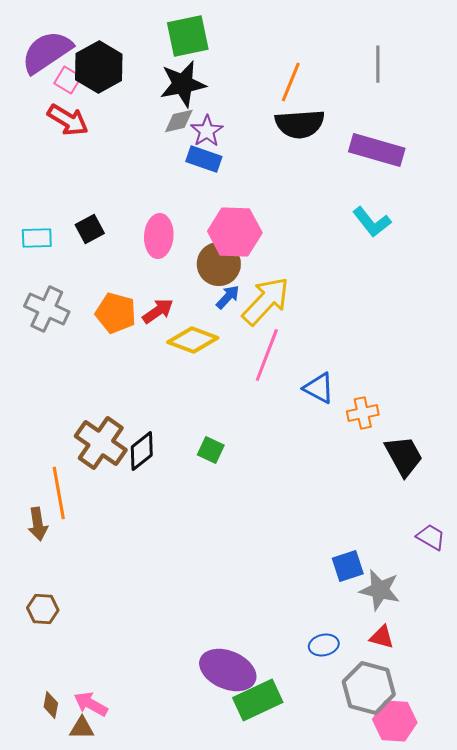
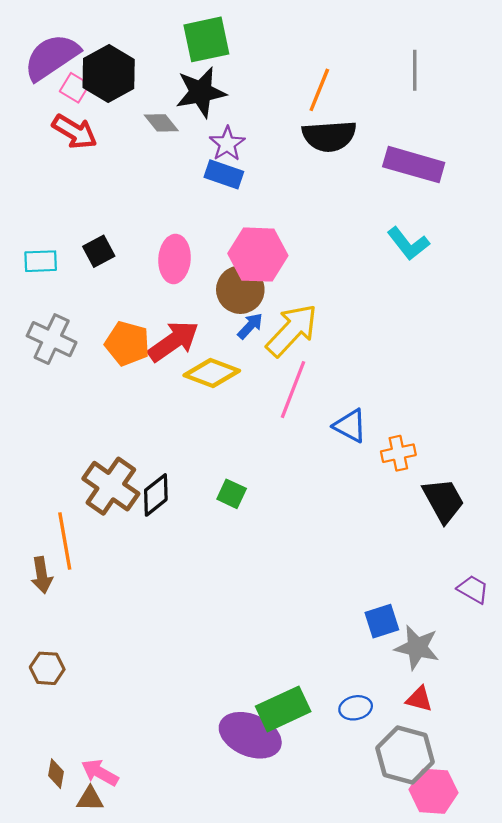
gray diamond: (179, 121) -> (161, 123), moved, turned 64
red arrow: (158, 311) -> (173, 341), size x1.5
green rectangle: (258, 700) -> (283, 709), moved

